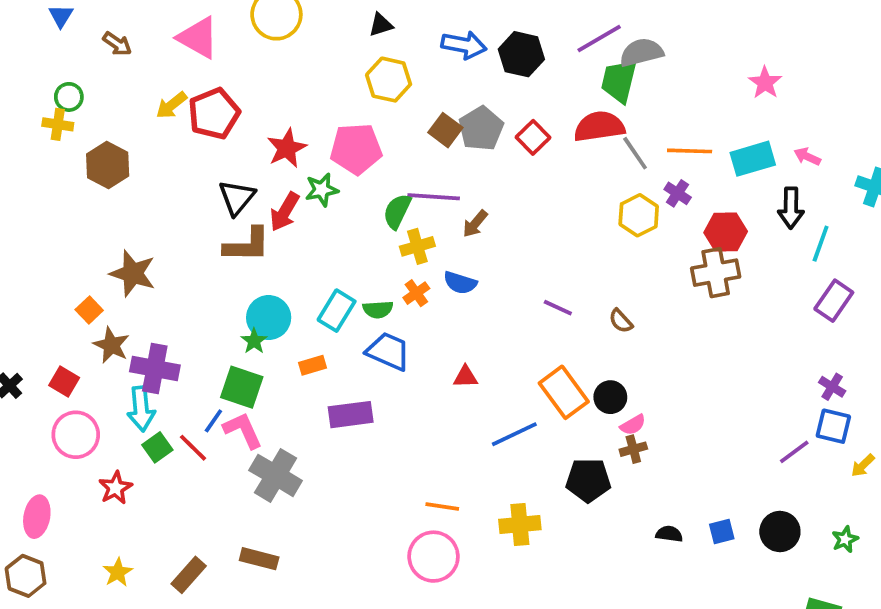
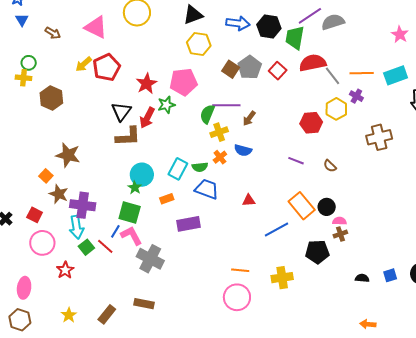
black triangle: (381, 25) -> (193, 15), size x1.5
green trapezoid: (619, 81) -> (295, 38), moved
red hexagon: (726, 232) -> (311, 123), moved
pink semicircle: (633, 425) -> (340, 221), turned -144

